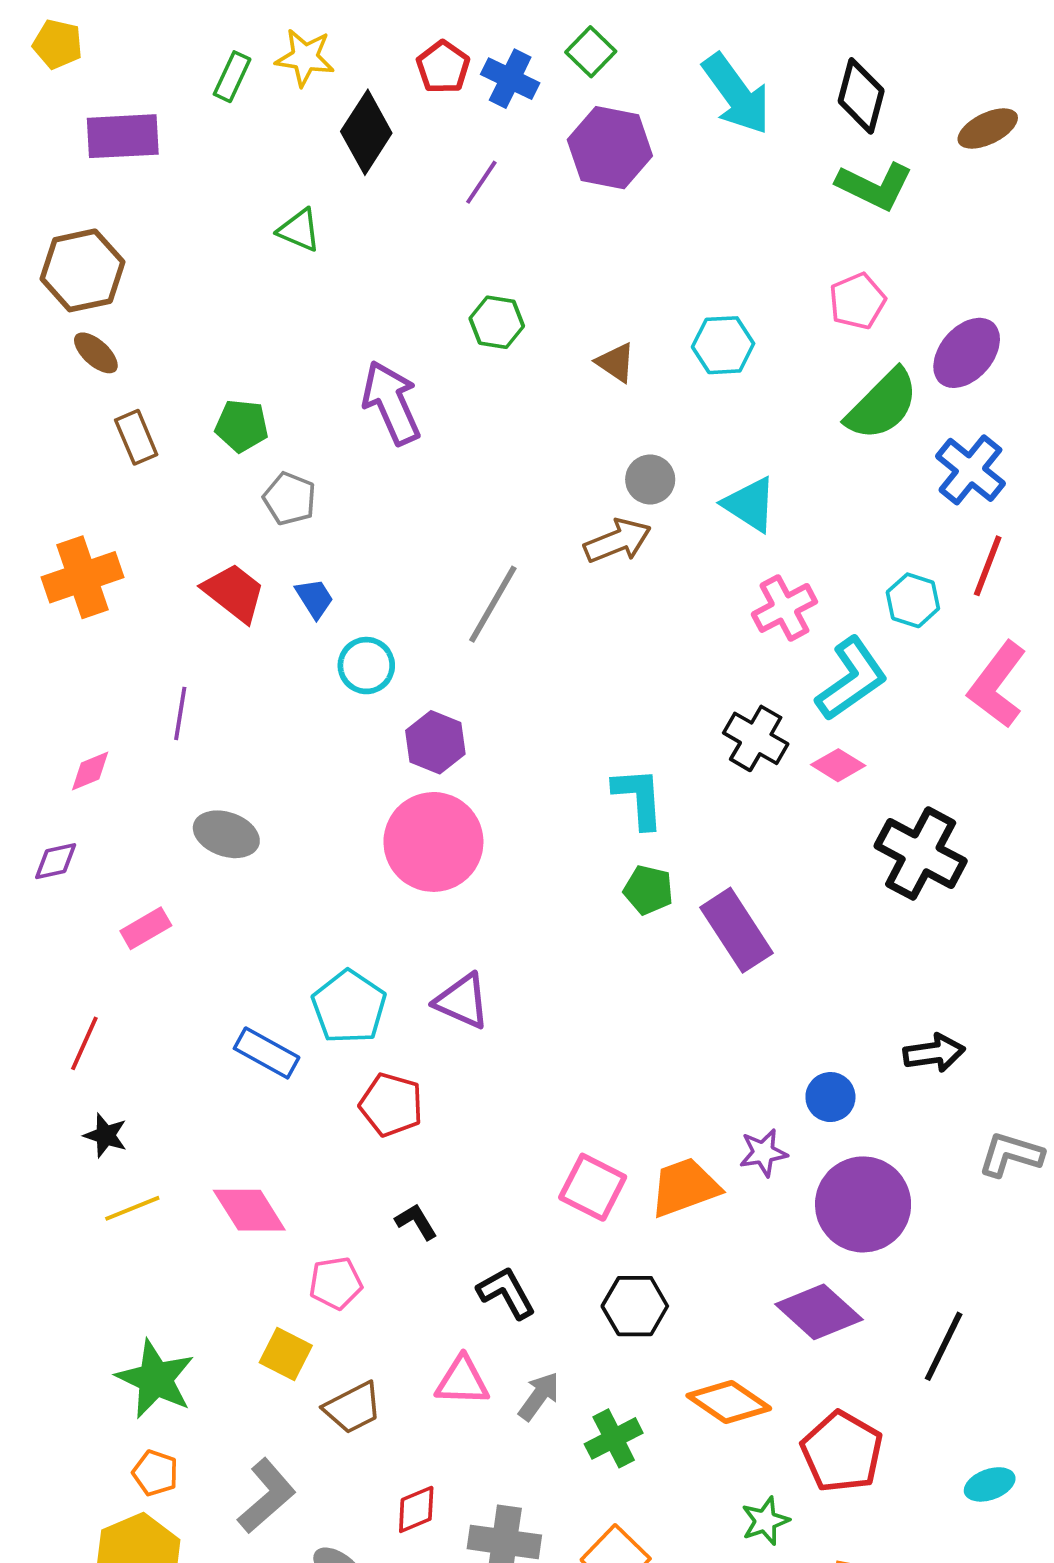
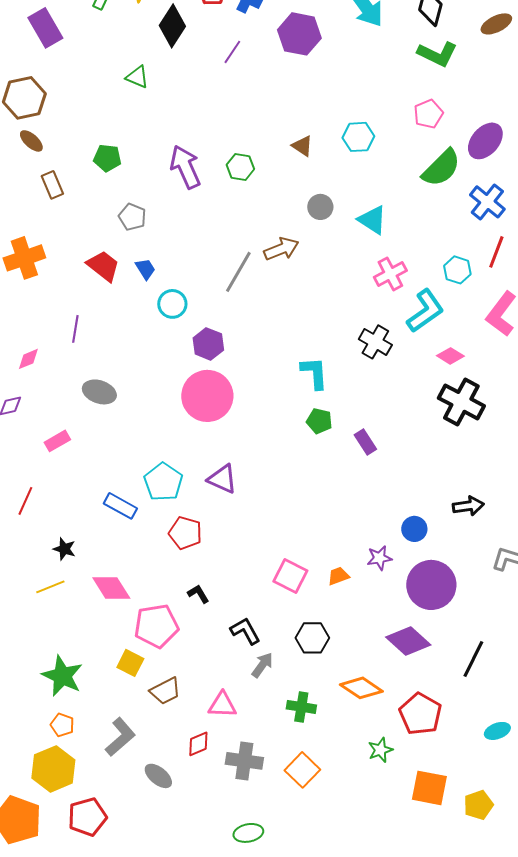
purple rectangle: (123, 136) -> (45, 28), turned 63
green hexagon: (497, 322) -> (240, 167), moved
green pentagon: (242, 426) -> (107, 158), moved
brown arrow: (618, 541) -> (281, 249), moved
pink diamond: (838, 765) -> (450, 356), moved
purple rectangle: (736, 930) -> (365, 442), size x0.6
black star: (105, 1135) -> (64, 549), moved
orange trapezoid: (685, 1187) -> (338, 576), size x0.6
pink pentagon: (336, 1283) -> (156, 626), size x1.6
pink triangle: (462, 1381) -> (222, 705), moved
gray arrow: (539, 1396) -> (262, 665), moved
green cross: (614, 1438) -> (301, 707), turned 36

